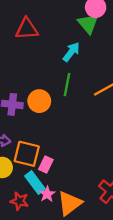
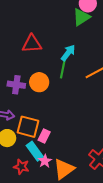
green triangle: (88, 24) -> (81, 17), turned 36
red triangle: (27, 29) -> (32, 44), moved
cyan arrow: (71, 52) -> (68, 53), moved

